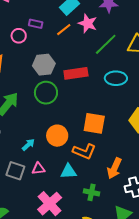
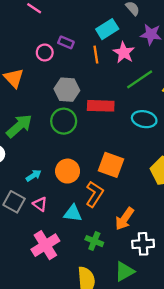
orange line: (64, 30) -> (96, 55), turned -70
orange L-shape: (84, 151) -> (94, 194), turned -90
pink triangle: (38, 169) -> (40, 204), turned 32

